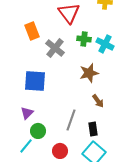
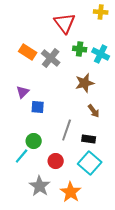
orange rectangle: (32, 31) -> (28, 52), moved, turned -36
blue square: (35, 81) -> (38, 107), moved, size x0.6
purple triangle: (27, 113) -> (23, 92), moved
black rectangle: (93, 129) -> (89, 139), turned -72

